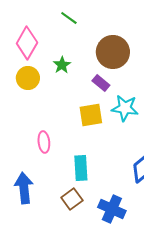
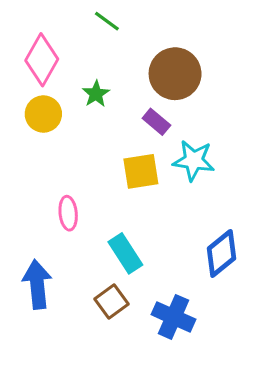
cyan rectangle: (81, 168) -> (125, 253), turned -30

